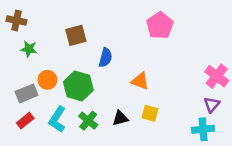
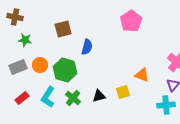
orange triangle: (140, 81) -> (142, 75), moved
gray rectangle: (26, 93) -> (18, 67), moved
yellow square: (150, 113) -> (123, 92), turned -32

